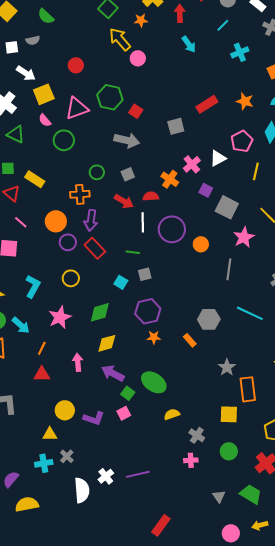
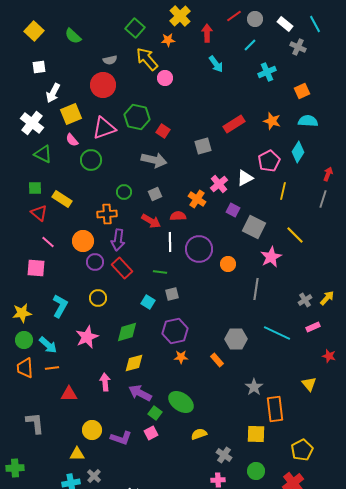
gray semicircle: (33, 40) -> (110, 60), moved
red circle: (76, 65) -> (103, 85), size x1.6
white arrow: (26, 73) -> (53, 93), turned 84
orange line: (42, 348) -> (52, 368), moved, turned 56

